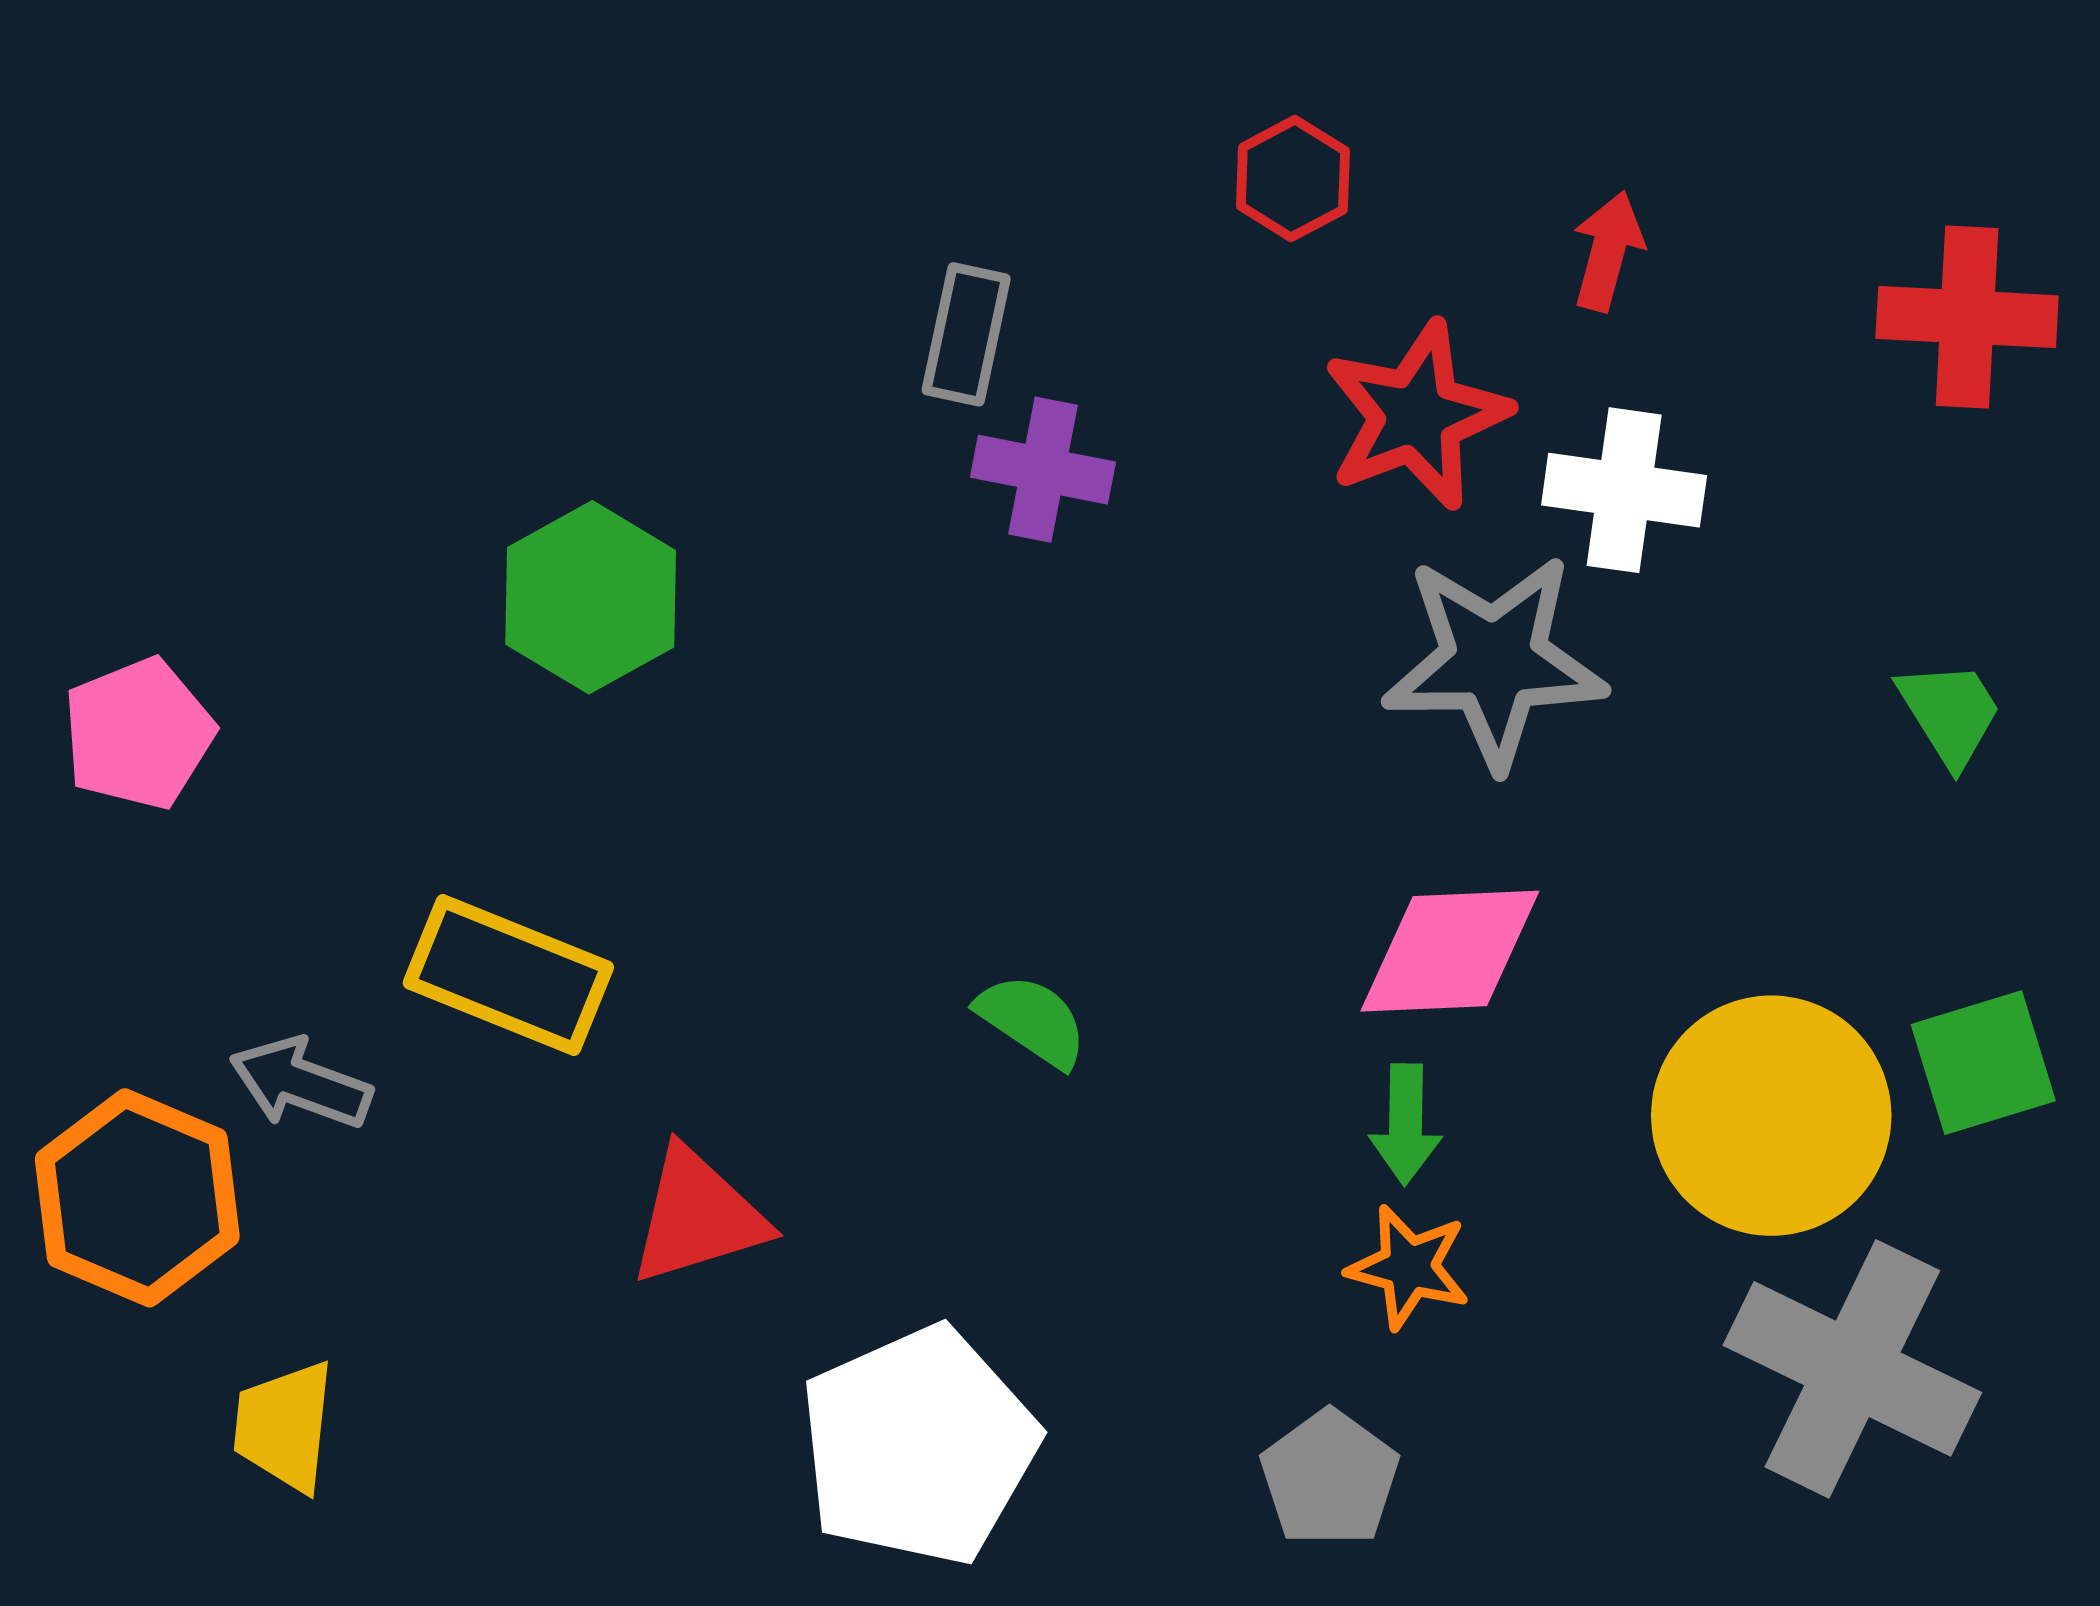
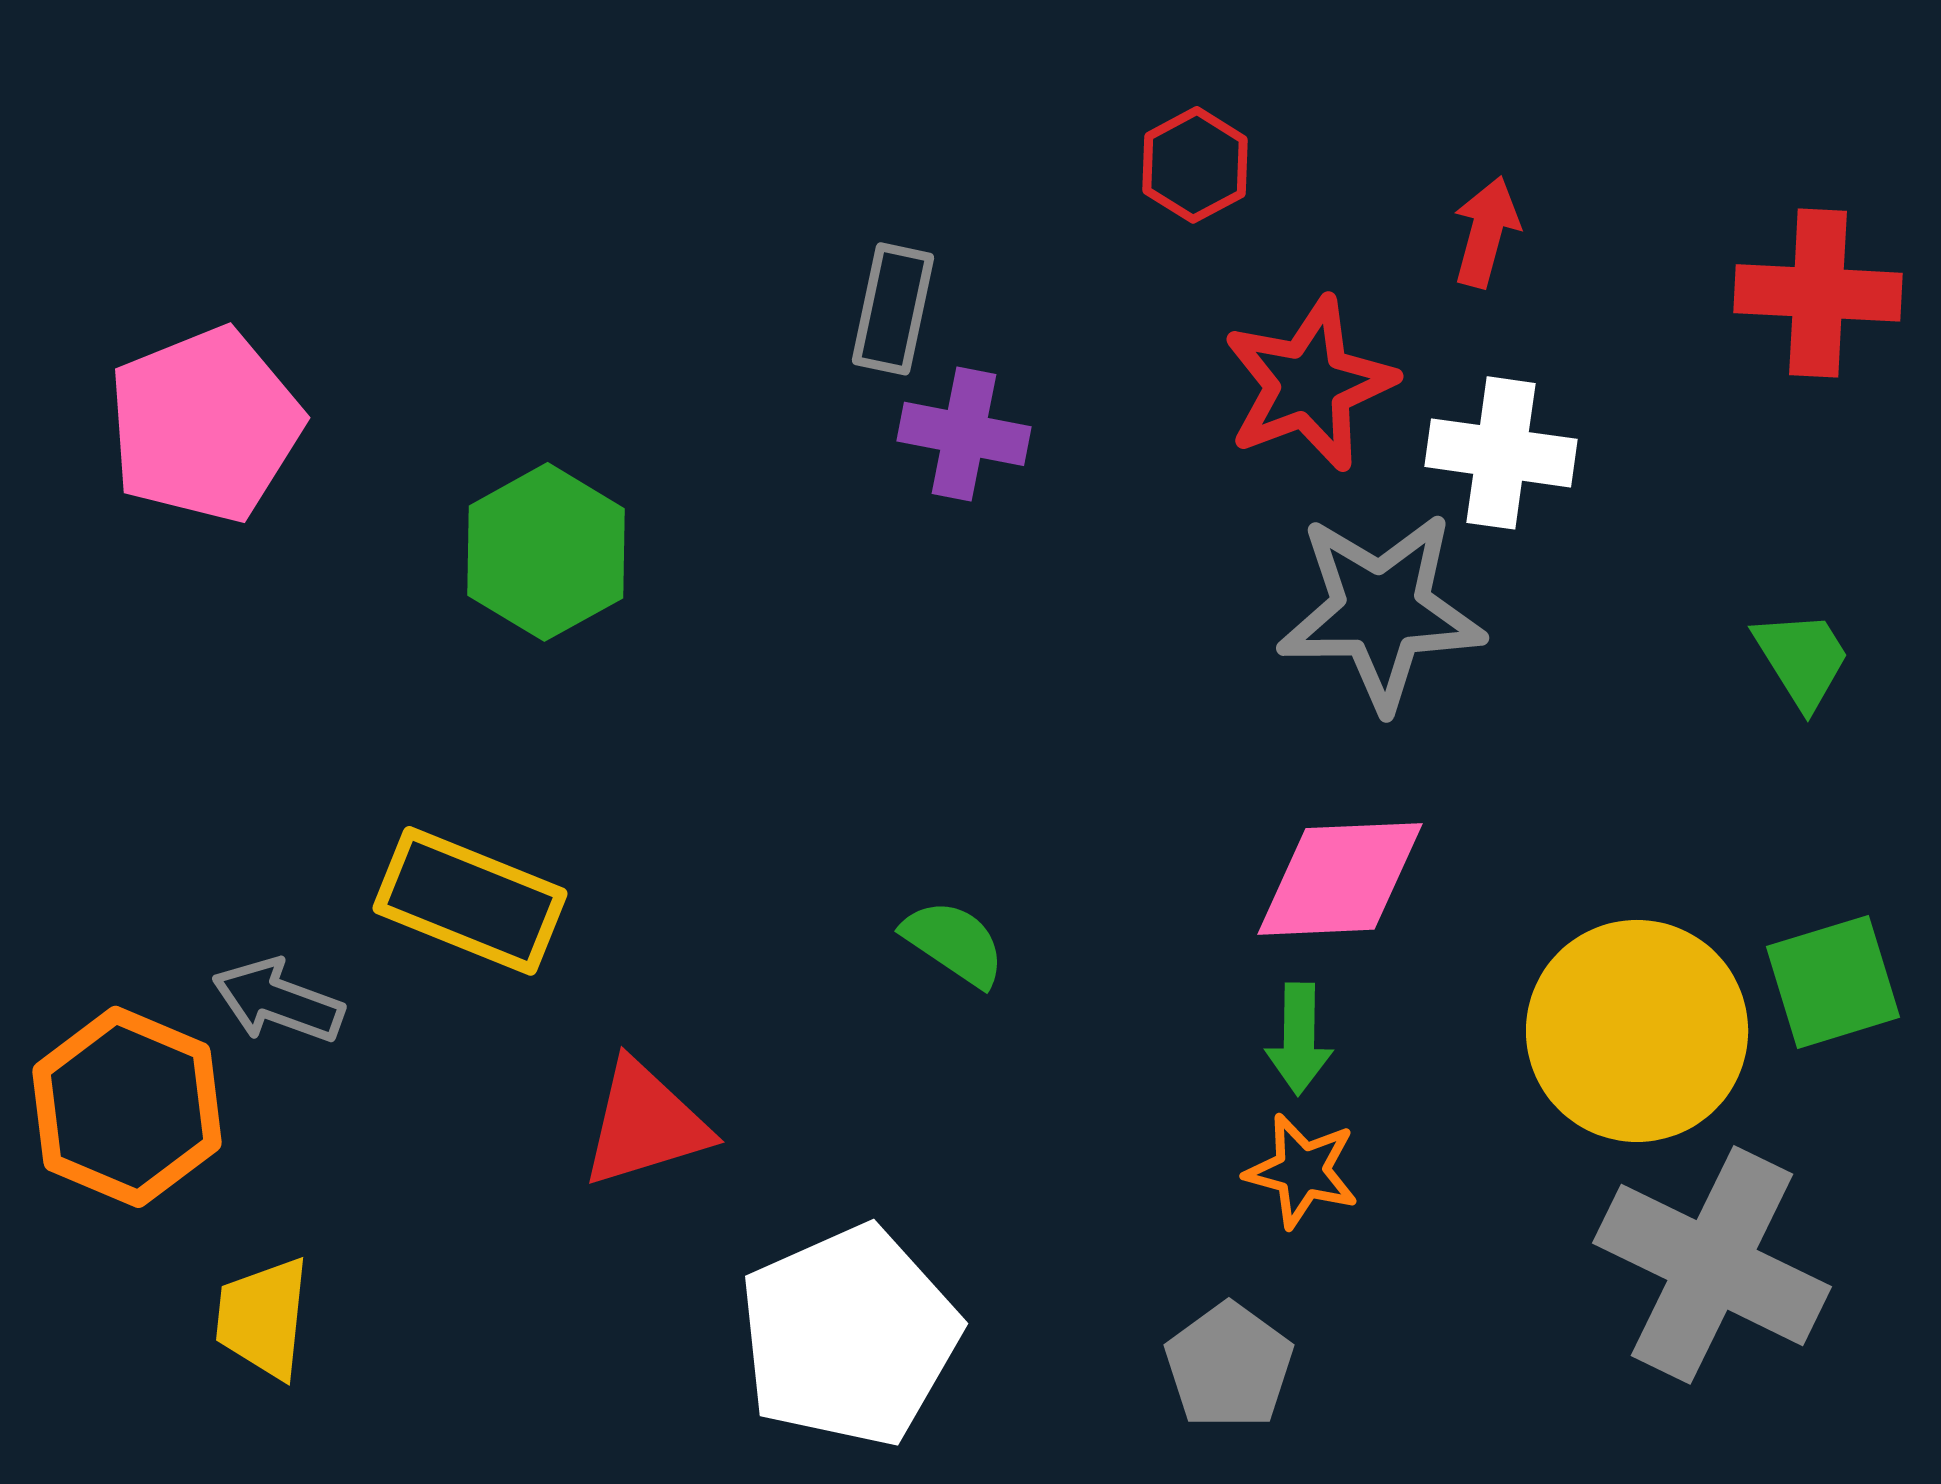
pink pentagon: (138, 734) -> (205, 425), moved, size x1.4

